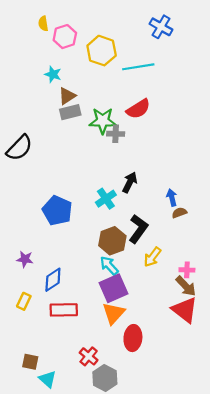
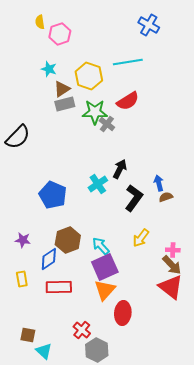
yellow hexagon: (102, 51) -> (89, 76), moved
gray cross: (116, 134) -> (107, 124), turned 35
black L-shape: (138, 229) -> (134, 198), moved
brown hexagon: (112, 241) -> (68, 240), moved
yellow rectangle: (24, 301) -> (22, 279), turned -35

